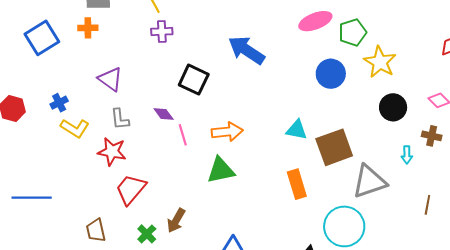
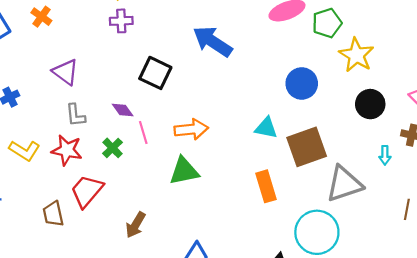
orange cross: (88, 28) -> (41, 17), turned 36
blue circle: (331, 74) -> (302, 83), moved
yellow L-shape: (75, 128) -> (24, 150), moved
brown trapezoid: (96, 230) -> (53, 214), moved
green cross: (147, 234) -> (113, 148), moved

